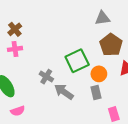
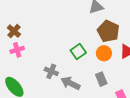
green square: (77, 61) -> (78, 52), size x0.7
orange circle: (99, 74) -> (104, 53), moved

